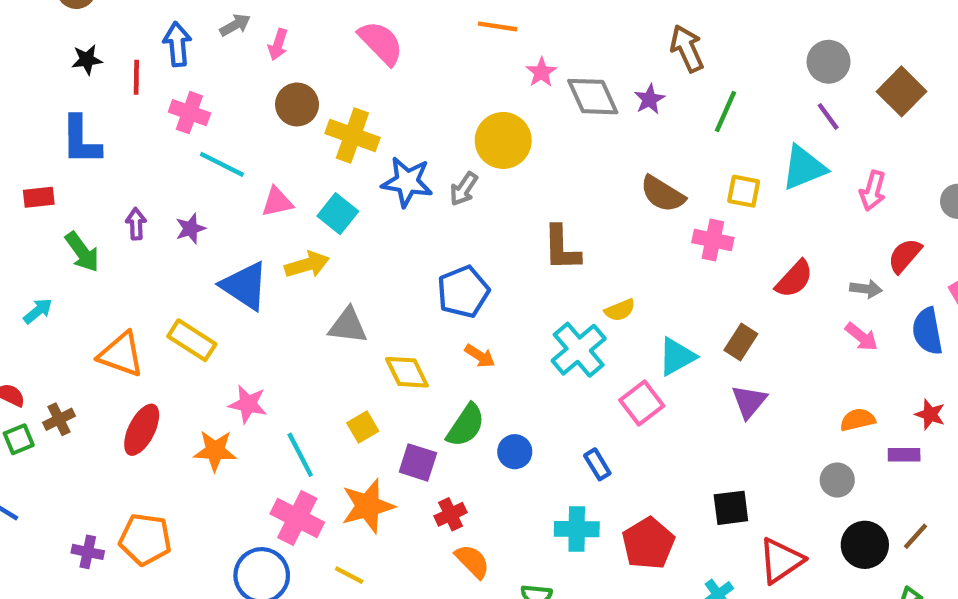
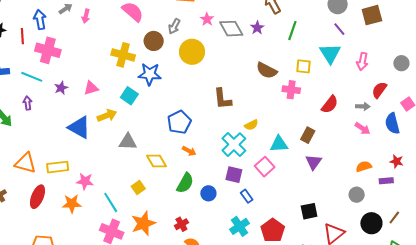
brown square: (901, 91) -> (372, 15), turned 35
brown circle: (297, 104) -> (154, 41), moved
pink cross: (189, 113) -> (48, 50), size x1.4
cyan line: (222, 164) -> (32, 77), moved
cyan triangle: (804, 168) -> (330, 53), turned -35
gray arrow: (464, 189) -> (174, 26), moved
cyan square: (338, 214) -> (129, 96), moved
purple star: (191, 229) -> (61, 88), moved
yellow rectangle: (192, 340) -> (58, 167), moved, turned -35
cyan triangle: (677, 357) -> (279, 144), turned 30
purple square: (418, 462) -> (234, 175), moved
cyan cross: (577, 529) -> (240, 226), turned -30

